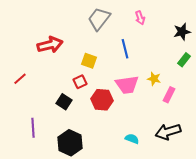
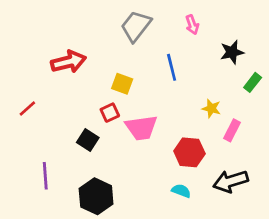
black star: (182, 32) -> (232, 52), moved
pink trapezoid: (127, 85) -> (141, 128), moved
red hexagon: (102, 100) -> (189, 152), moved

